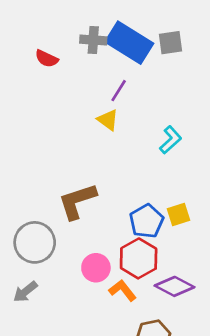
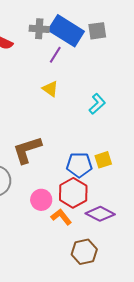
purple line: (119, 91) -> (55, 55), moved
blue pentagon: (147, 221) -> (79, 165), turned 30

